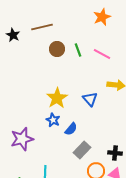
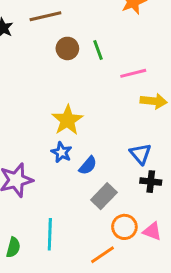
pink line: (102, 54) -> (133, 73), moved, turned -42
blue triangle: (90, 99) -> (141, 154), moved
black cross: (115, 153) -> (151, 182), moved

